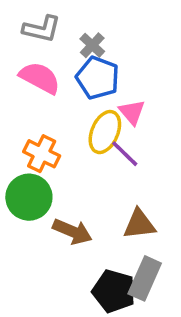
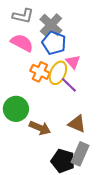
gray cross: (92, 45) -> (51, 25), size x1.6
orange cross: (42, 154) -> (40, 72), moved
brown triangle: (139, 224) -> (77, 124), turned 30

